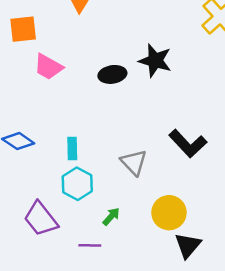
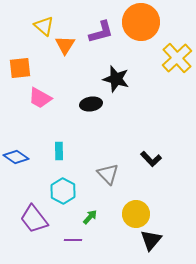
black star: (155, 61) -> (116, 79), moved
black L-shape: (188, 144) -> (151, 159), size x0.7
cyan rectangle: (72, 149) -> (59, 151), moved

